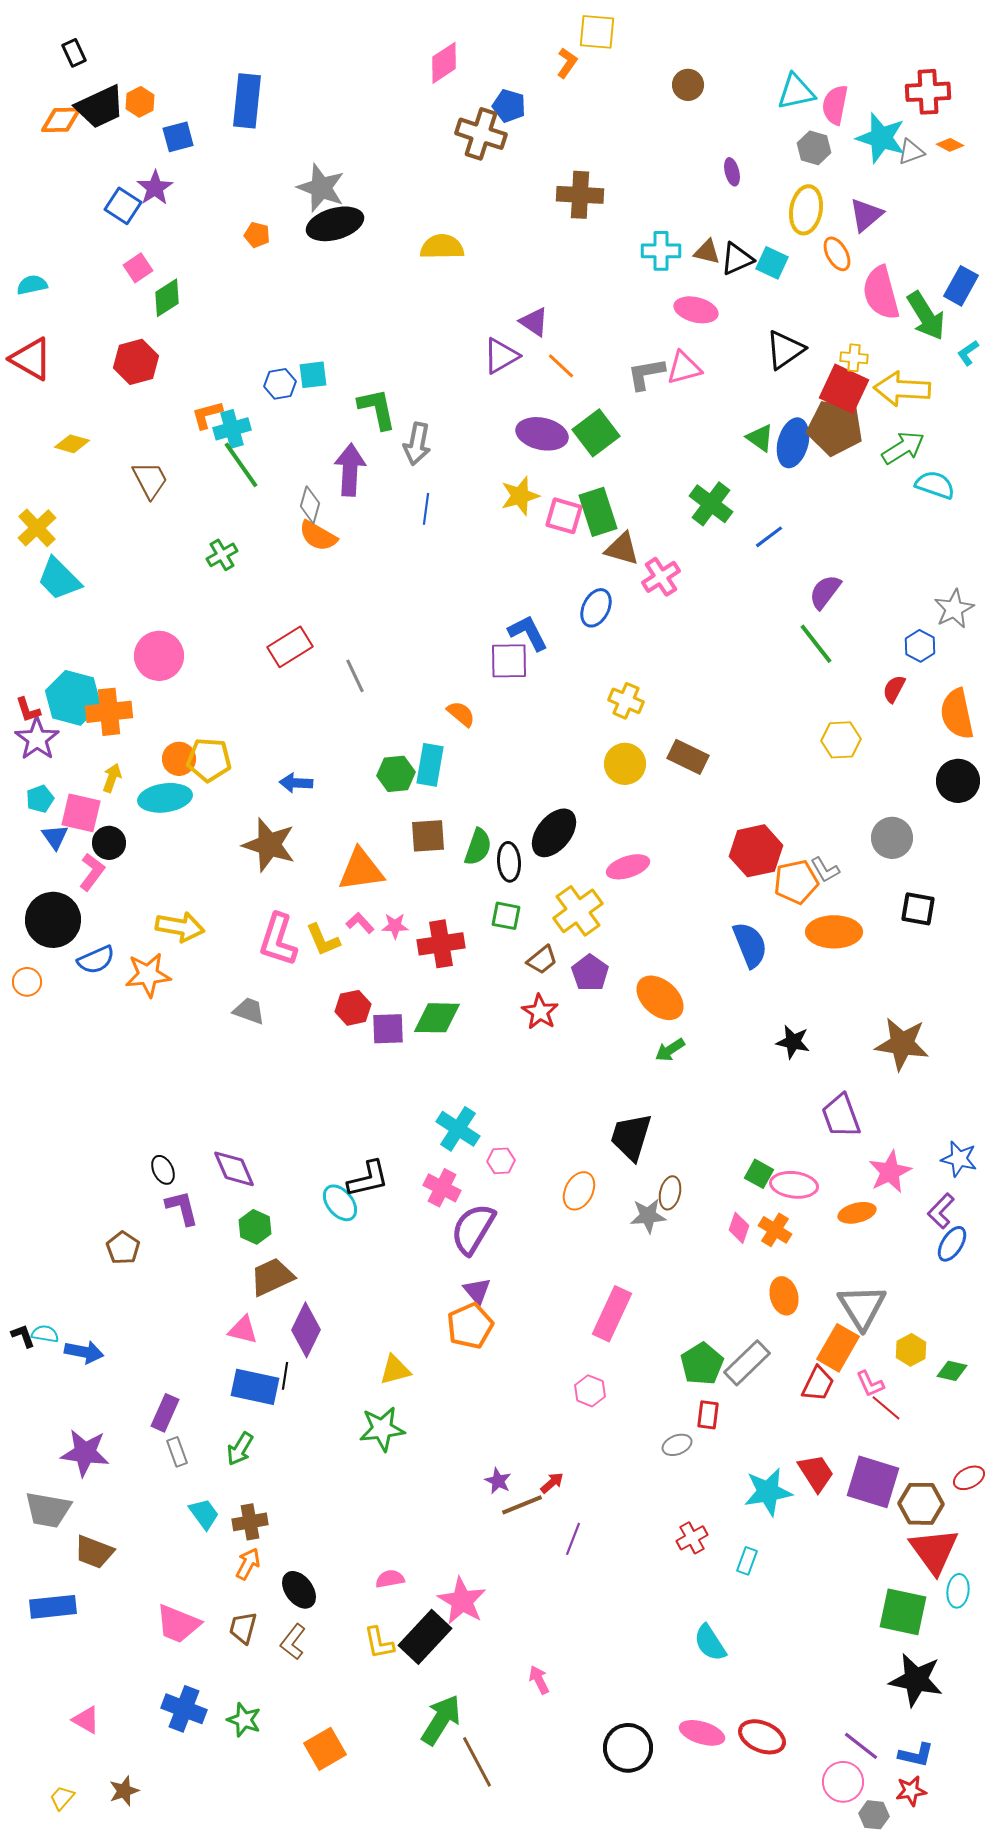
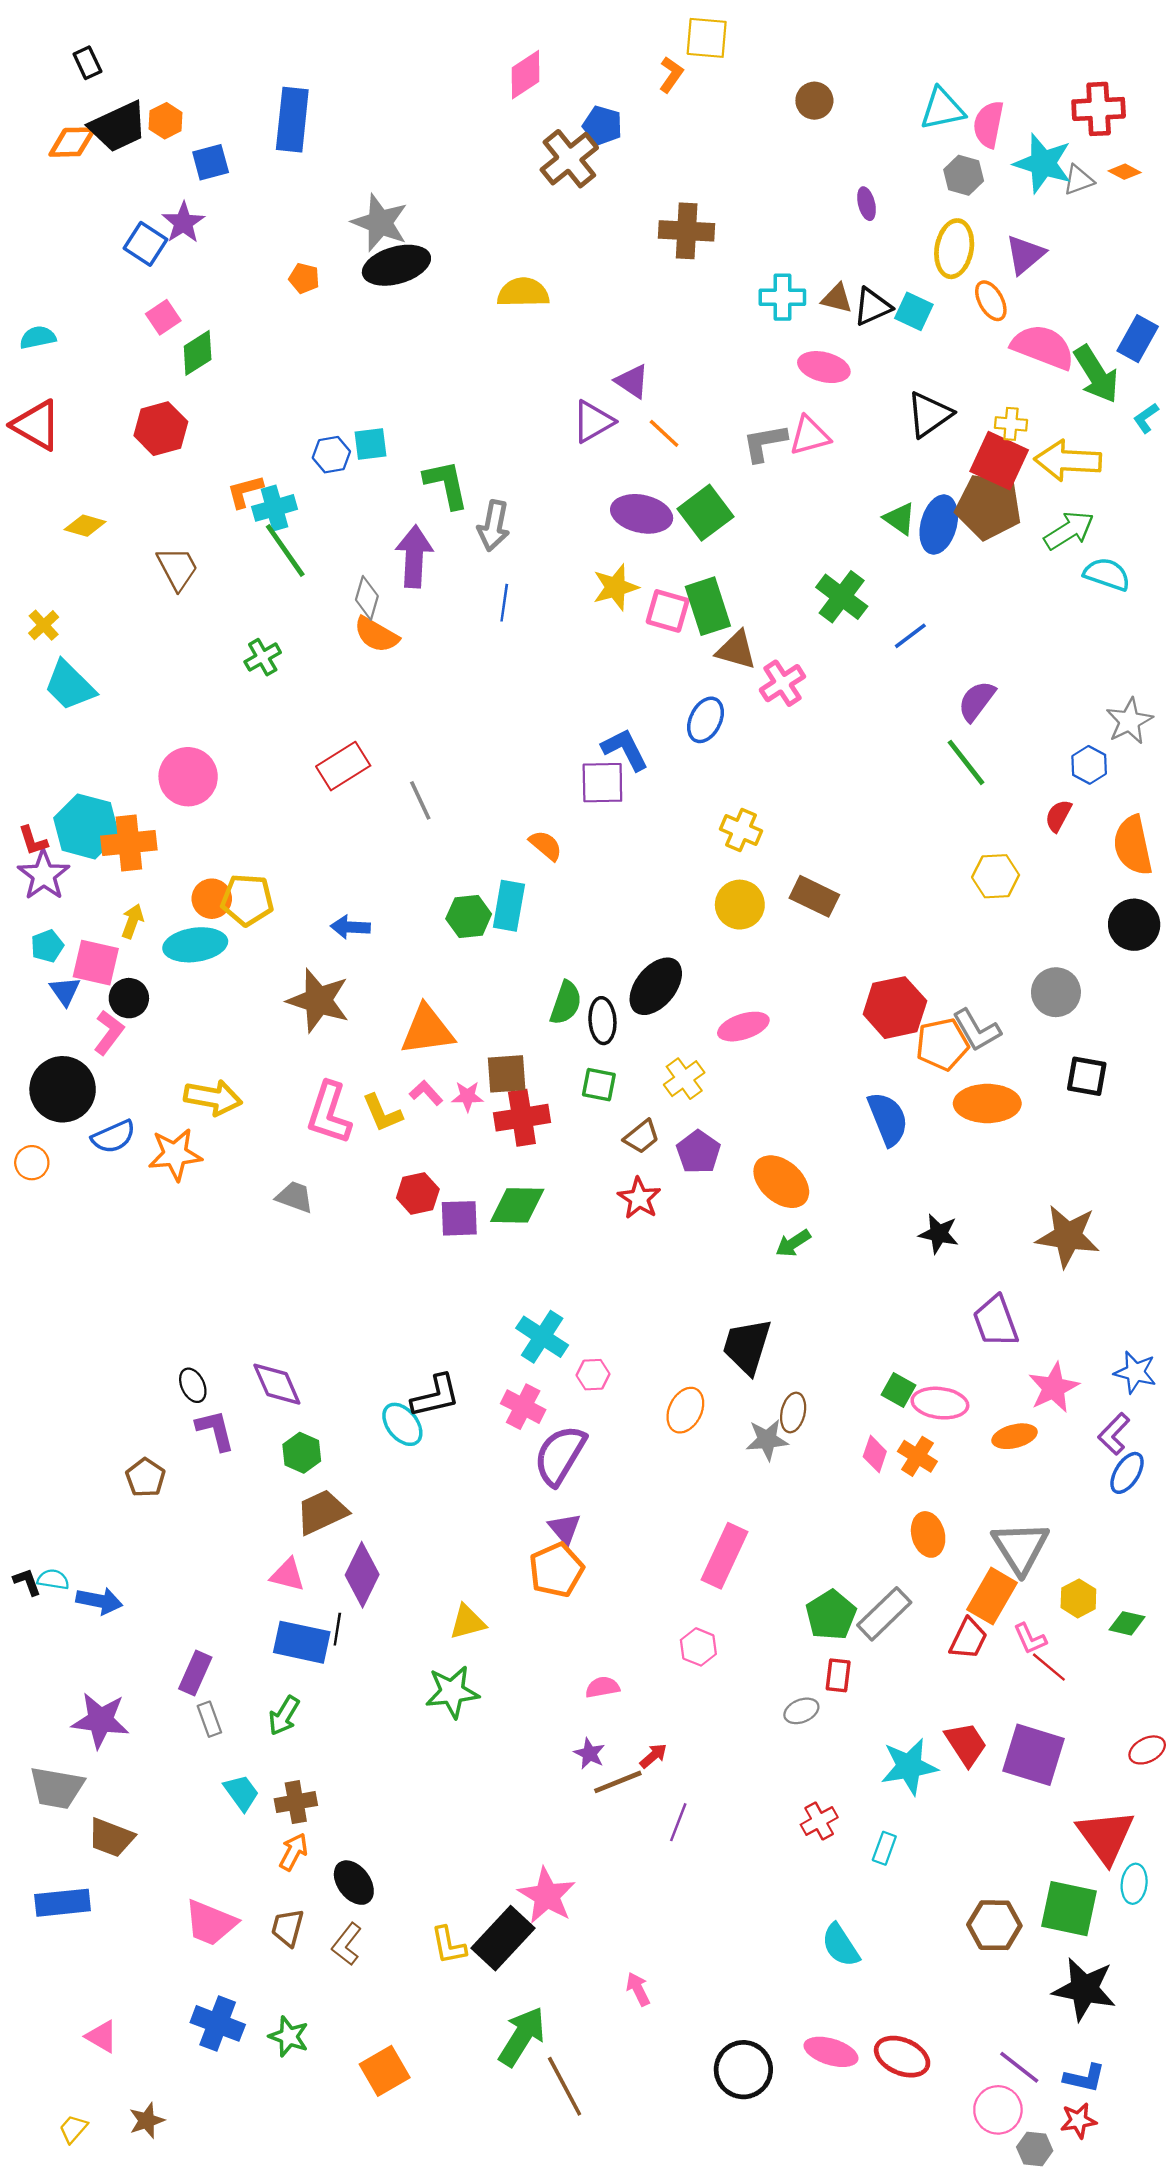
brown cross: (481, 134) -> (569, 159), turned 33
pink semicircle: (881, 293) -> (1043, 347), turned 126
yellow cross: (37, 528) -> (44, 625), size x0.7
brown square: (428, 836) -> (507, 1074), moved
gray L-shape: (825, 870) -> (977, 1030), size x1.4
yellow cross: (578, 911) -> (684, 1079), size x0.7
brown hexagon: (921, 1504) -> (994, 1925), moved
pink semicircle: (390, 1579) -> (602, 1687), moved

